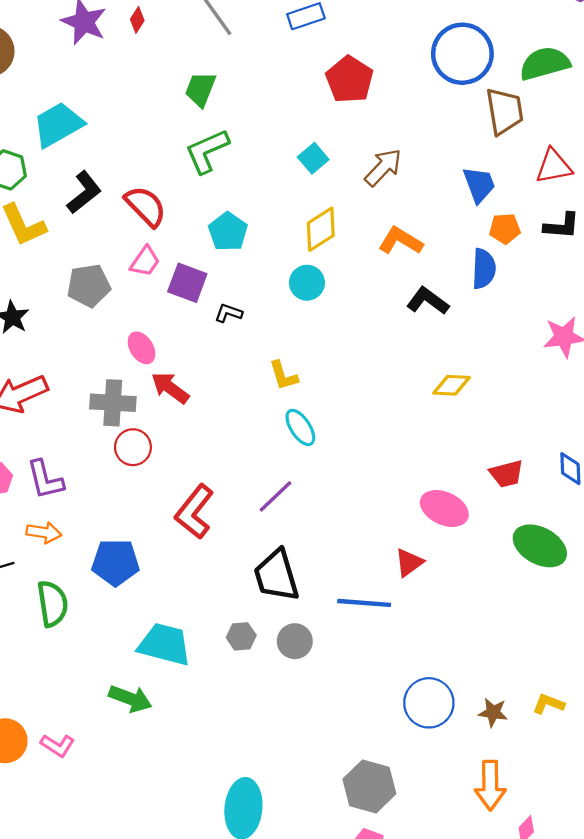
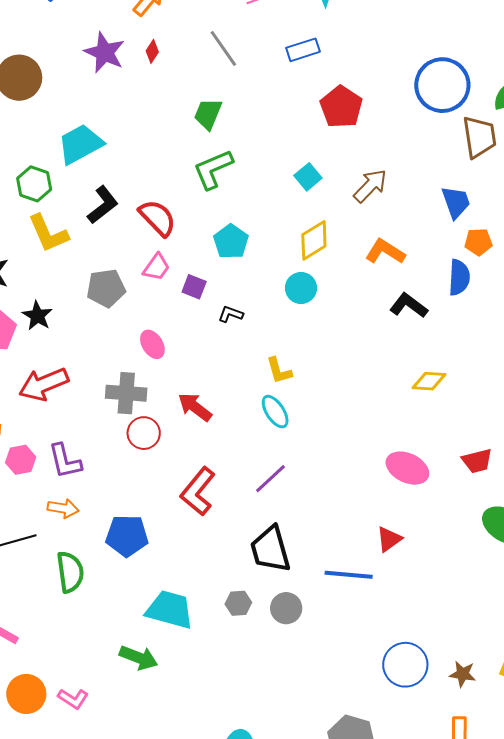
purple square: (187, 283) -> (194, 287), size x0.7
red arrow: (170, 388) -> (195, 407), moved
cyan ellipse: (300, 427) -> (275, 412), moved
pink ellipse: (444, 508) -> (407, 468), moved

